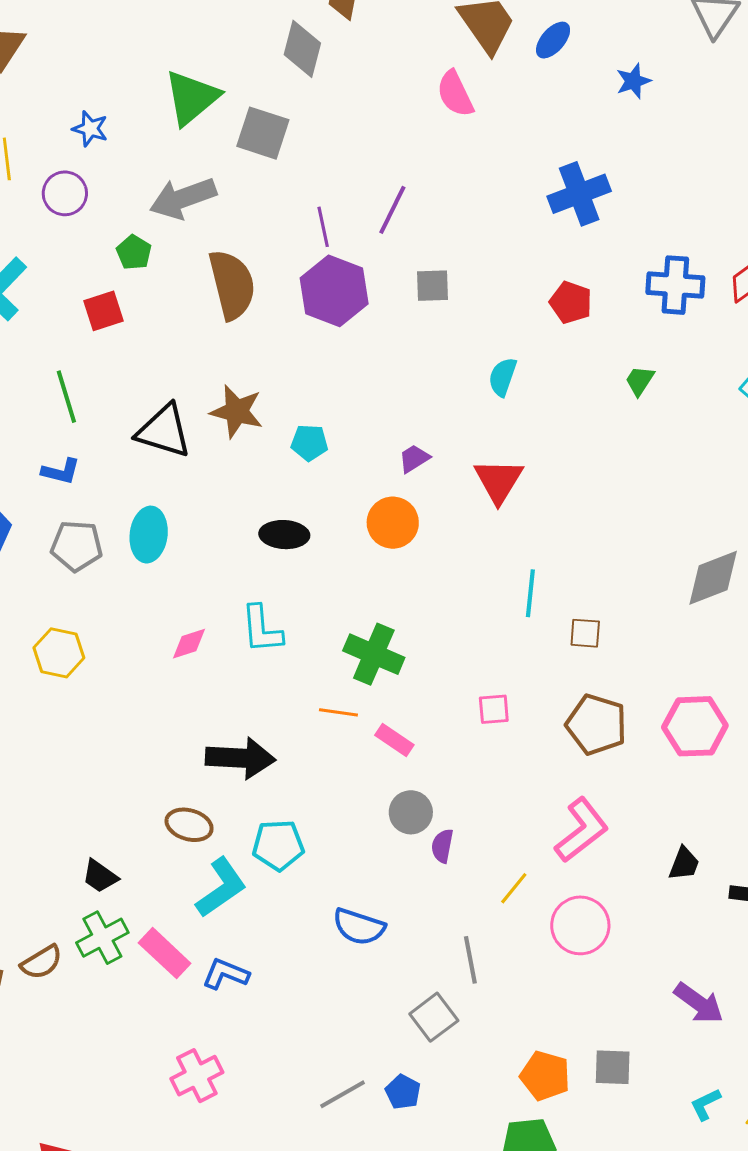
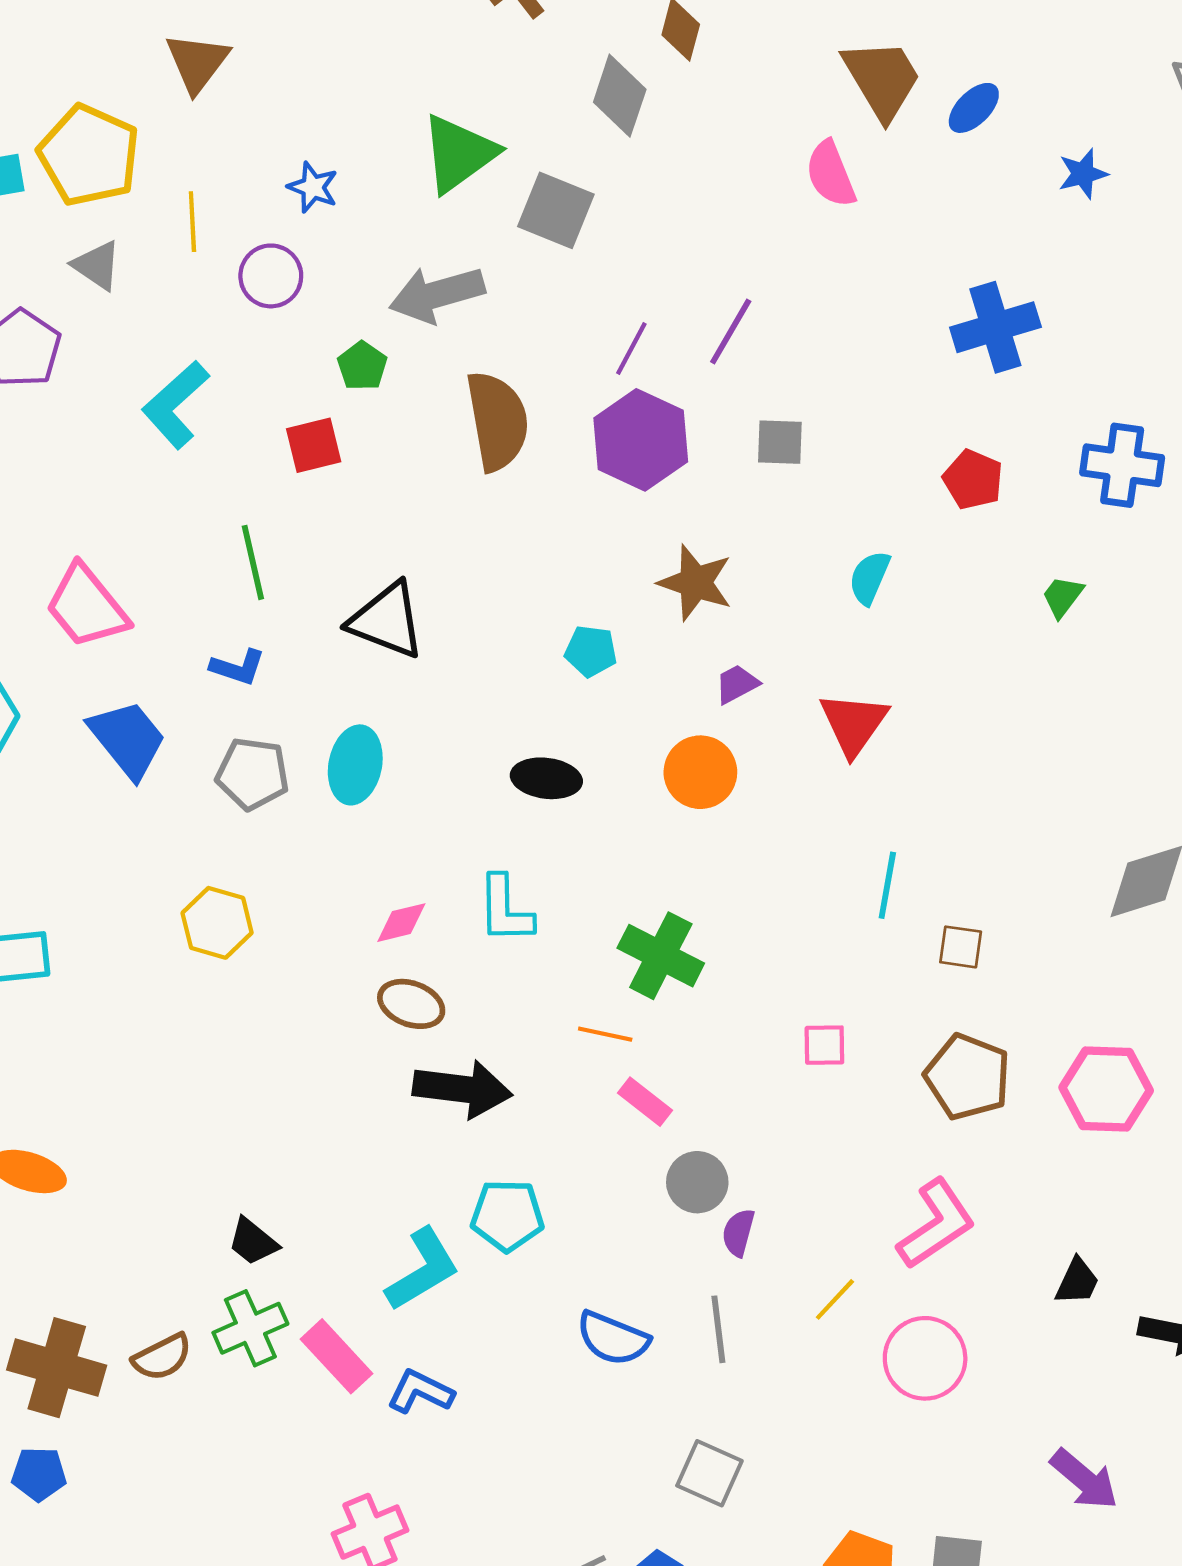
purple line: (323, 227) -> (631, 349), turned 36
brown star: (237, 411) -> (695, 583), moved
pink rectangle: (394, 740) -> (645, 1102), moved
brown ellipse: (189, 825) -> (411, 1004), moved
gray line: (470, 960) -> (718, 1329), moved
gray square: (434, 1017) -> (709, 1473), turned -33

